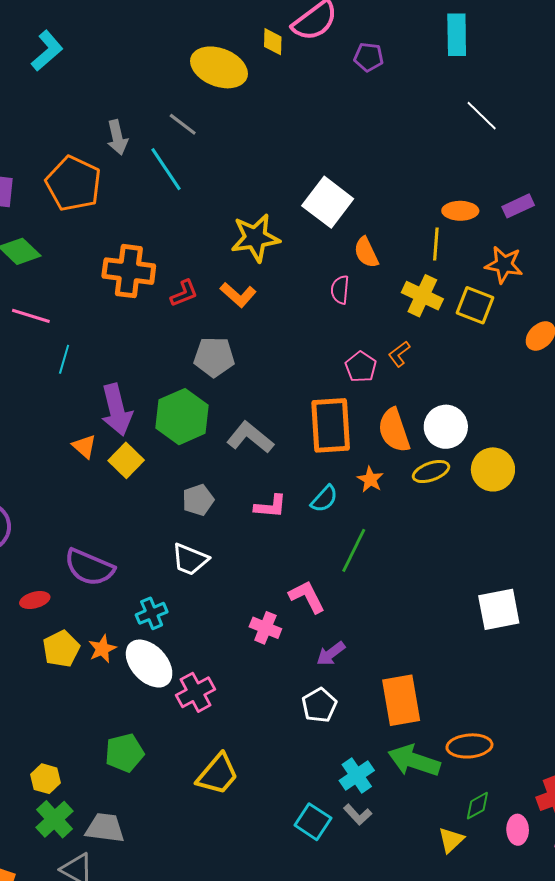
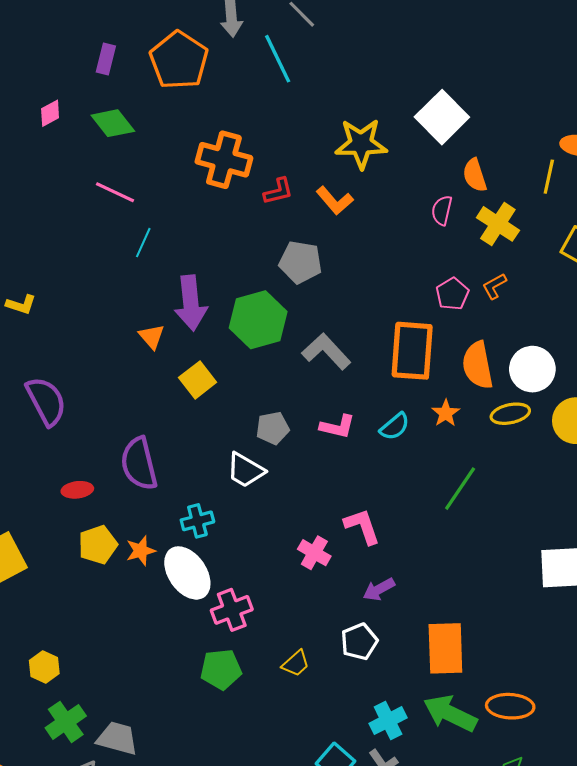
yellow cross: (422, 296) -> (498, 224), moved
yellow square: (126, 460) -> (198, 380), moved
gray pentagon: (198, 500) -> (273, 428), moved
green line: (354, 550) -> (460, 489), moved
purple semicircle: (89, 567) -> (139, 464), turned 45
green pentagon: (124, 753) -> (221, 669), moved
yellow trapezoid: (218, 774) -> (296, 663), moved, size x0.6
yellow hexagon: (46, 779) -> (44, 667), moved

